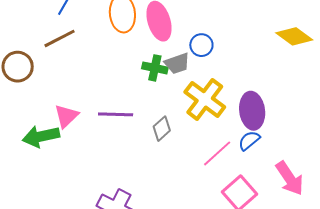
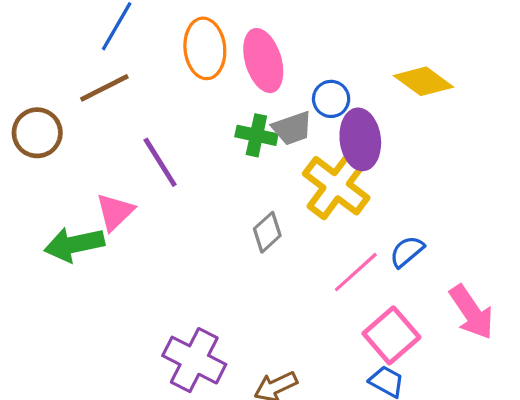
yellow diamond: (294, 36) -> (424, 81), moved
purple ellipse: (252, 111) -> (360, 139), moved
purple line: (116, 114) -> (160, 162), moved, turned 56

